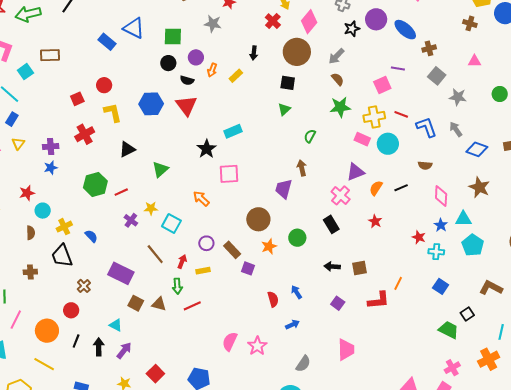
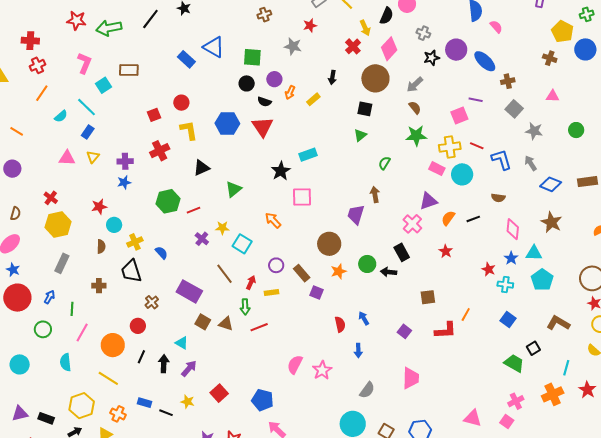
black arrow: (332, 267) -> (389, 272), moved
blue arrow: (292, 325) -> (358, 351), turned 112

